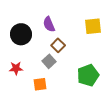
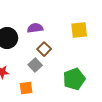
purple semicircle: (49, 24) -> (35, 28), turned 105

